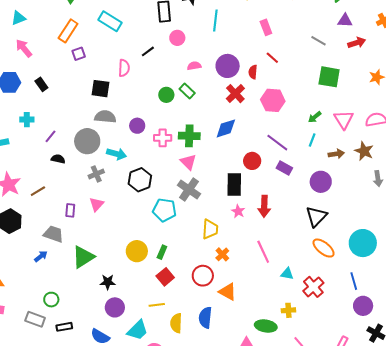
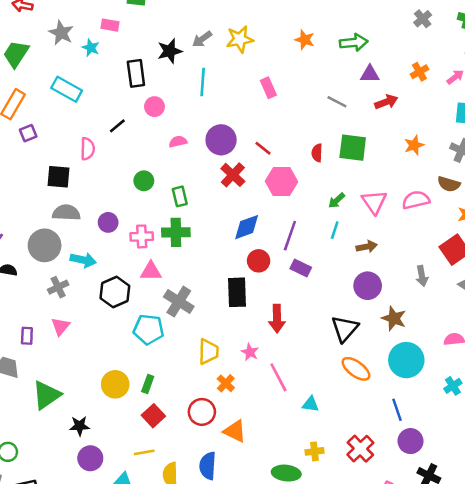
red line: (272, 58) -> (263, 148), moved
red semicircle: (253, 72) -> (317, 153), moved
green rectangle: (187, 91) -> (180, 196), moved, turned 35
blue diamond: (226, 128) -> (247, 227), moved
purple line: (277, 143) -> (290, 236), turned 75
brown star: (364, 151) -> (394, 318), moved
pink triangle: (188, 162) -> (151, 271), moved, turned -42
purple circle: (321, 182) -> (368, 286), moved
pink star: (238, 211) -> (250, 352), moved
red cross: (313, 287) -> (360, 449), moved

